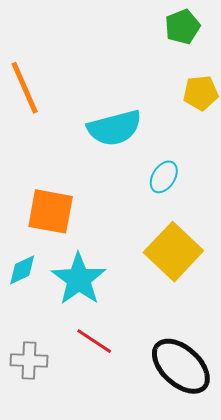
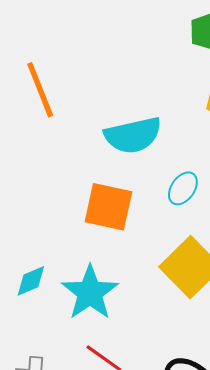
orange square: (51, 211) -> (108, 207), moved

